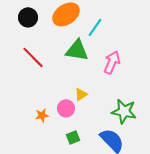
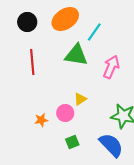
red line: (33, 57) -> (32, 62), turned 40

